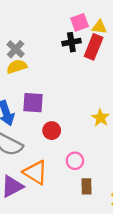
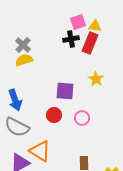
purple square: (33, 103) -> (65, 91), moved
yellow star: (101, 118) -> (96, 79), moved
pink circle: (75, 161) -> (82, 118), moved

